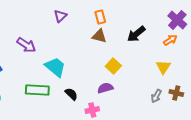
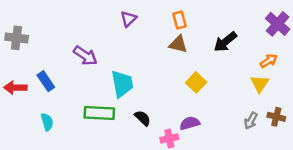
orange arrow: (170, 40) -> (269, 61), moved
cyan trapezoid: (55, 67) -> (122, 84), turned 40
purple semicircle: (105, 88) -> (190, 123), moved

